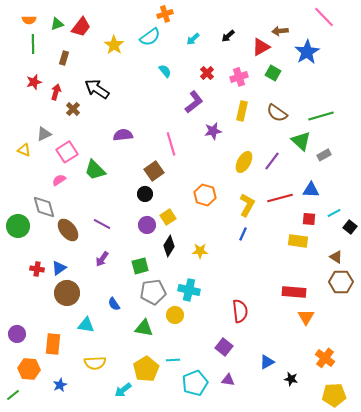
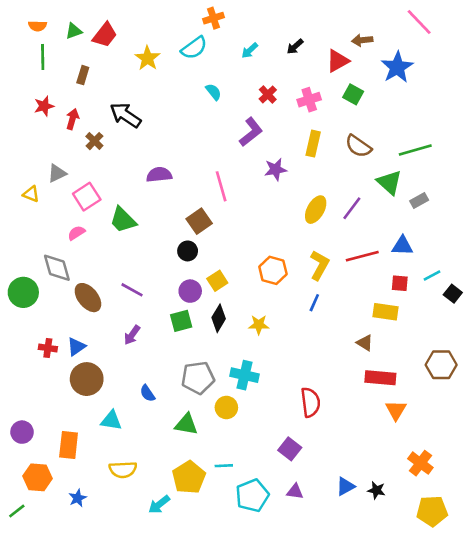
orange hexagon: (205, 195) -> (273, 270), moved
brown triangle: (336, 257) -> (365, 343), moved
green square: (140, 266) -> (181, 321), moved
blue triangle: (267, 362) -> (345, 486), moved

